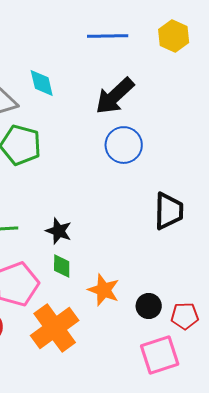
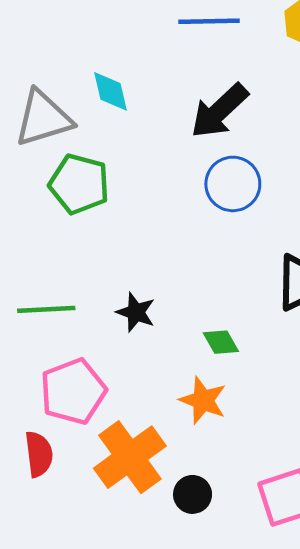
green diamond: (62, 266) -> (221, 342), moved, turned -30
black circle: (149, 306) -> (193, 494), moved

